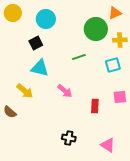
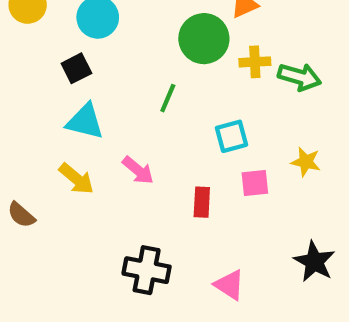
green line: (79, 57) -> (168, 98), turned -48
cyan square: (113, 65) -> (232, 136), moved
yellow arrow: (25, 91) -> (76, 179), moved
black cross: (69, 138) -> (147, 270), size x1.5

